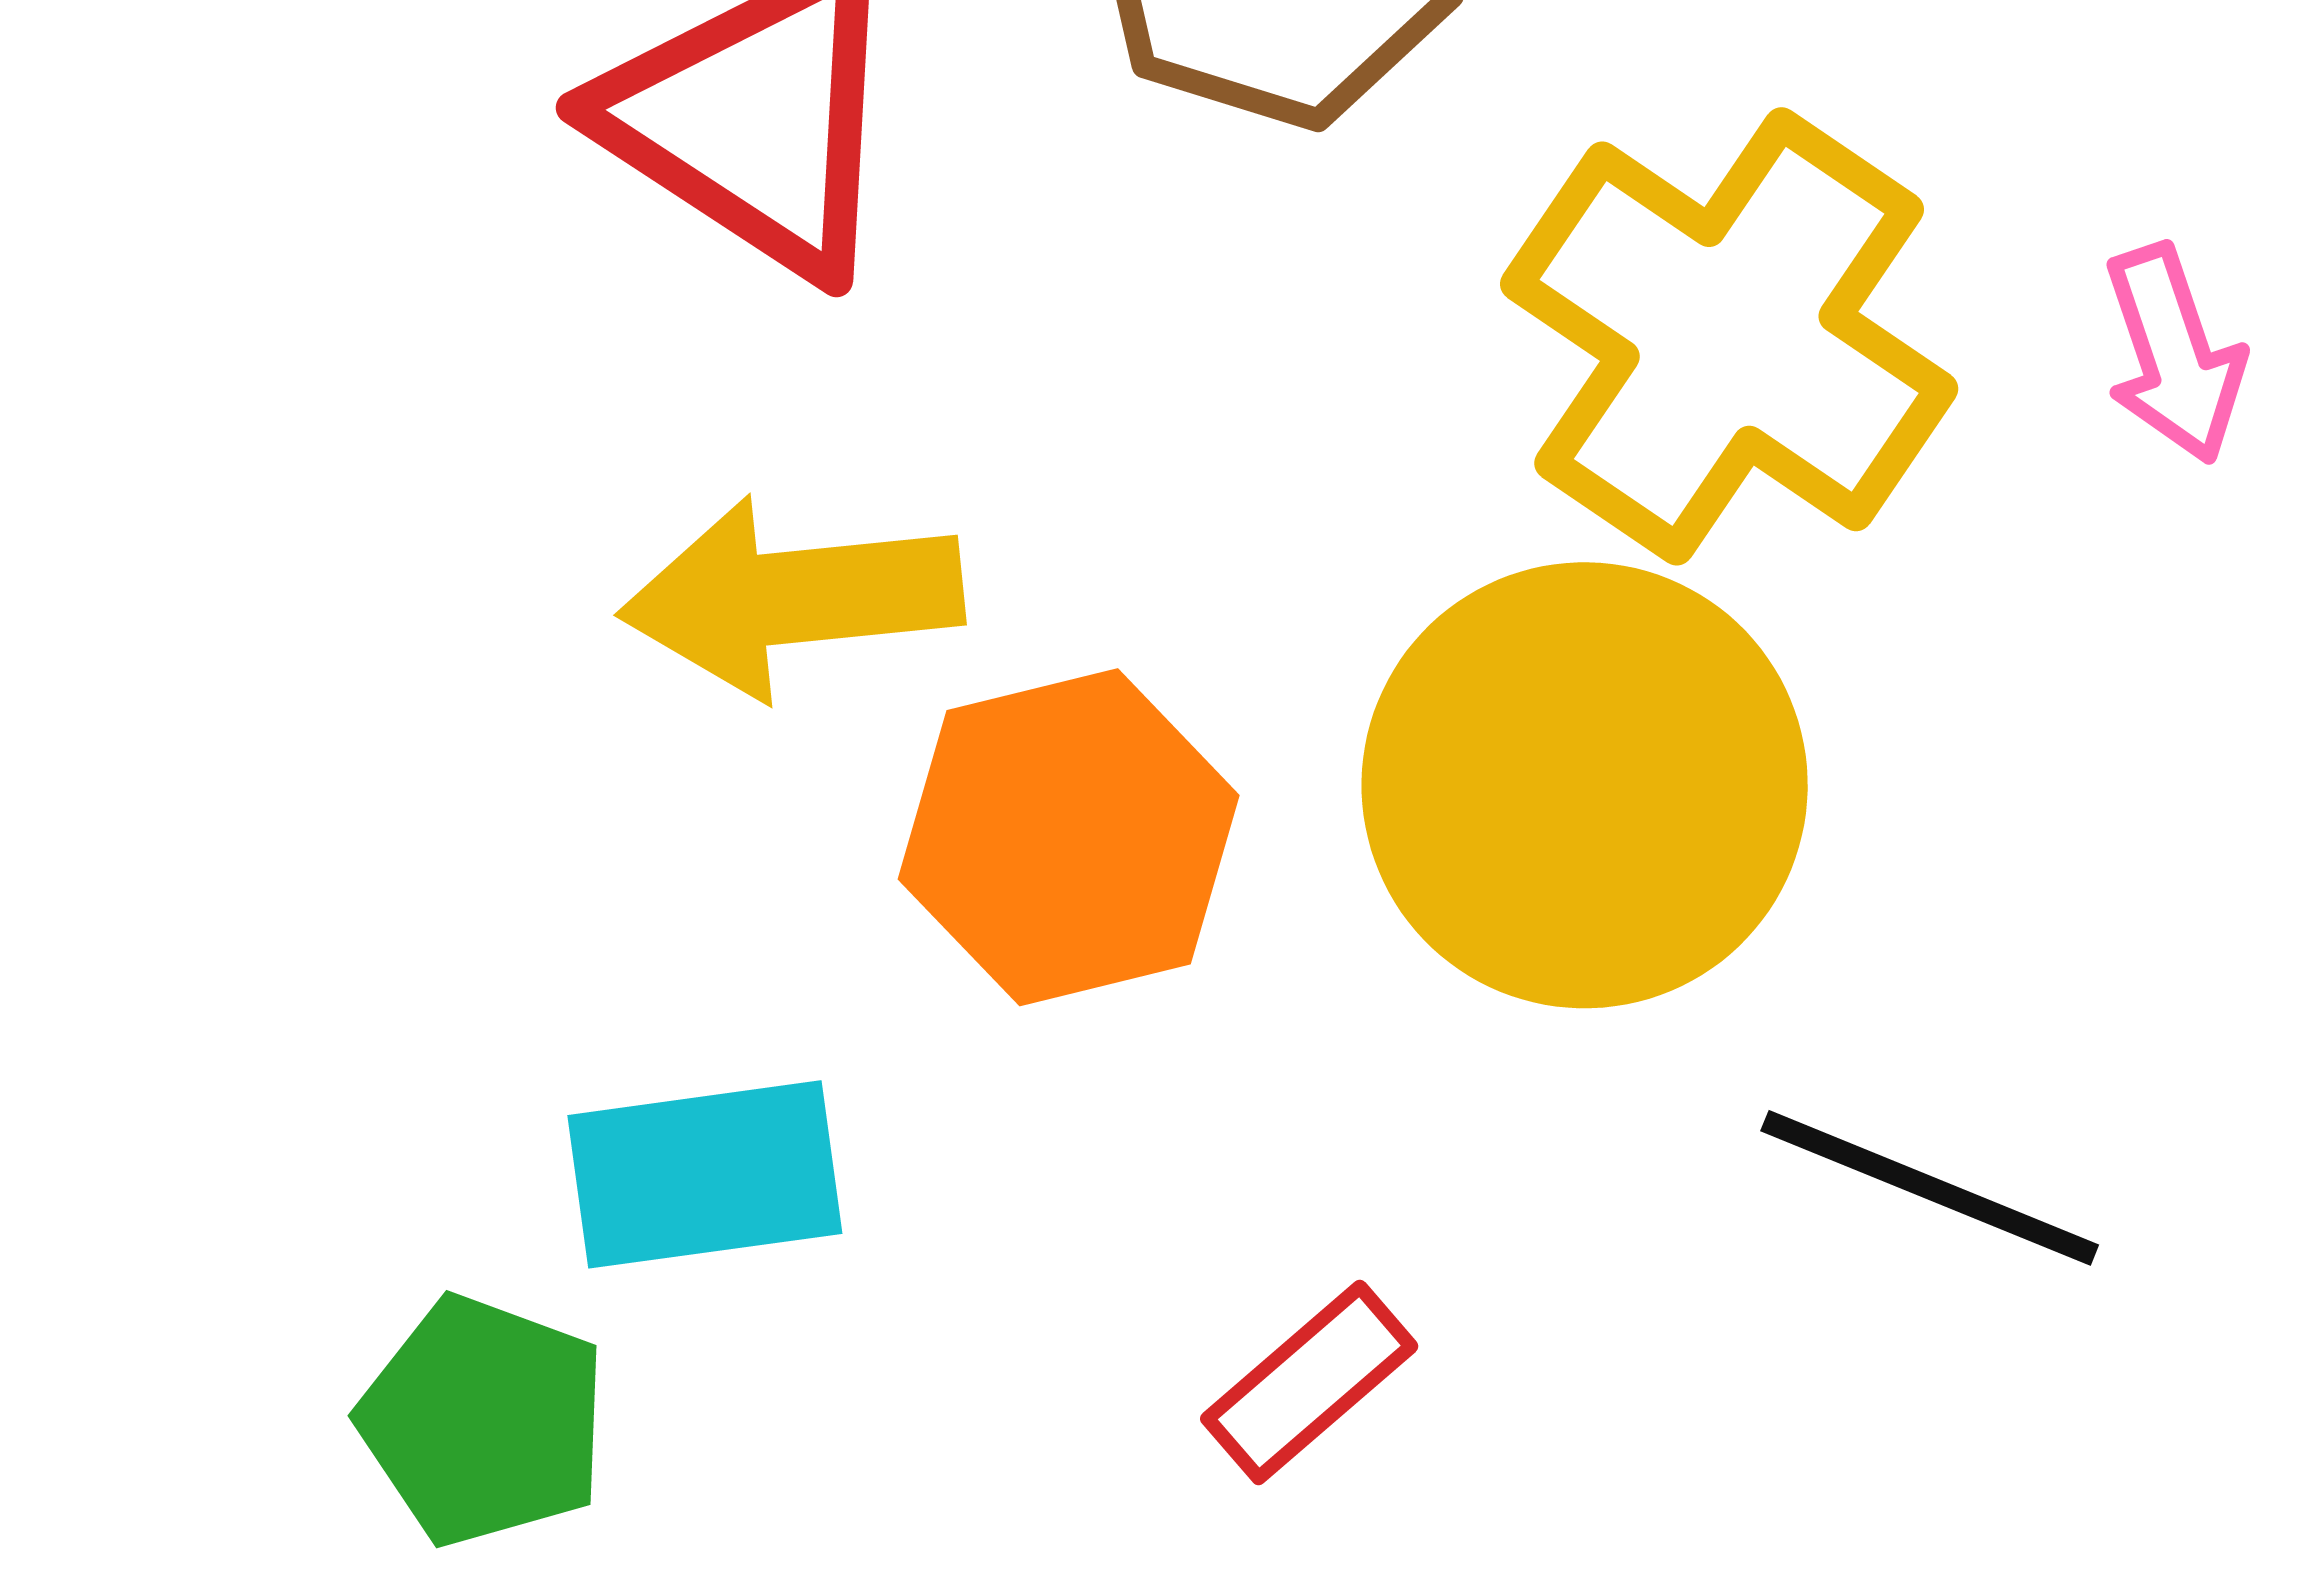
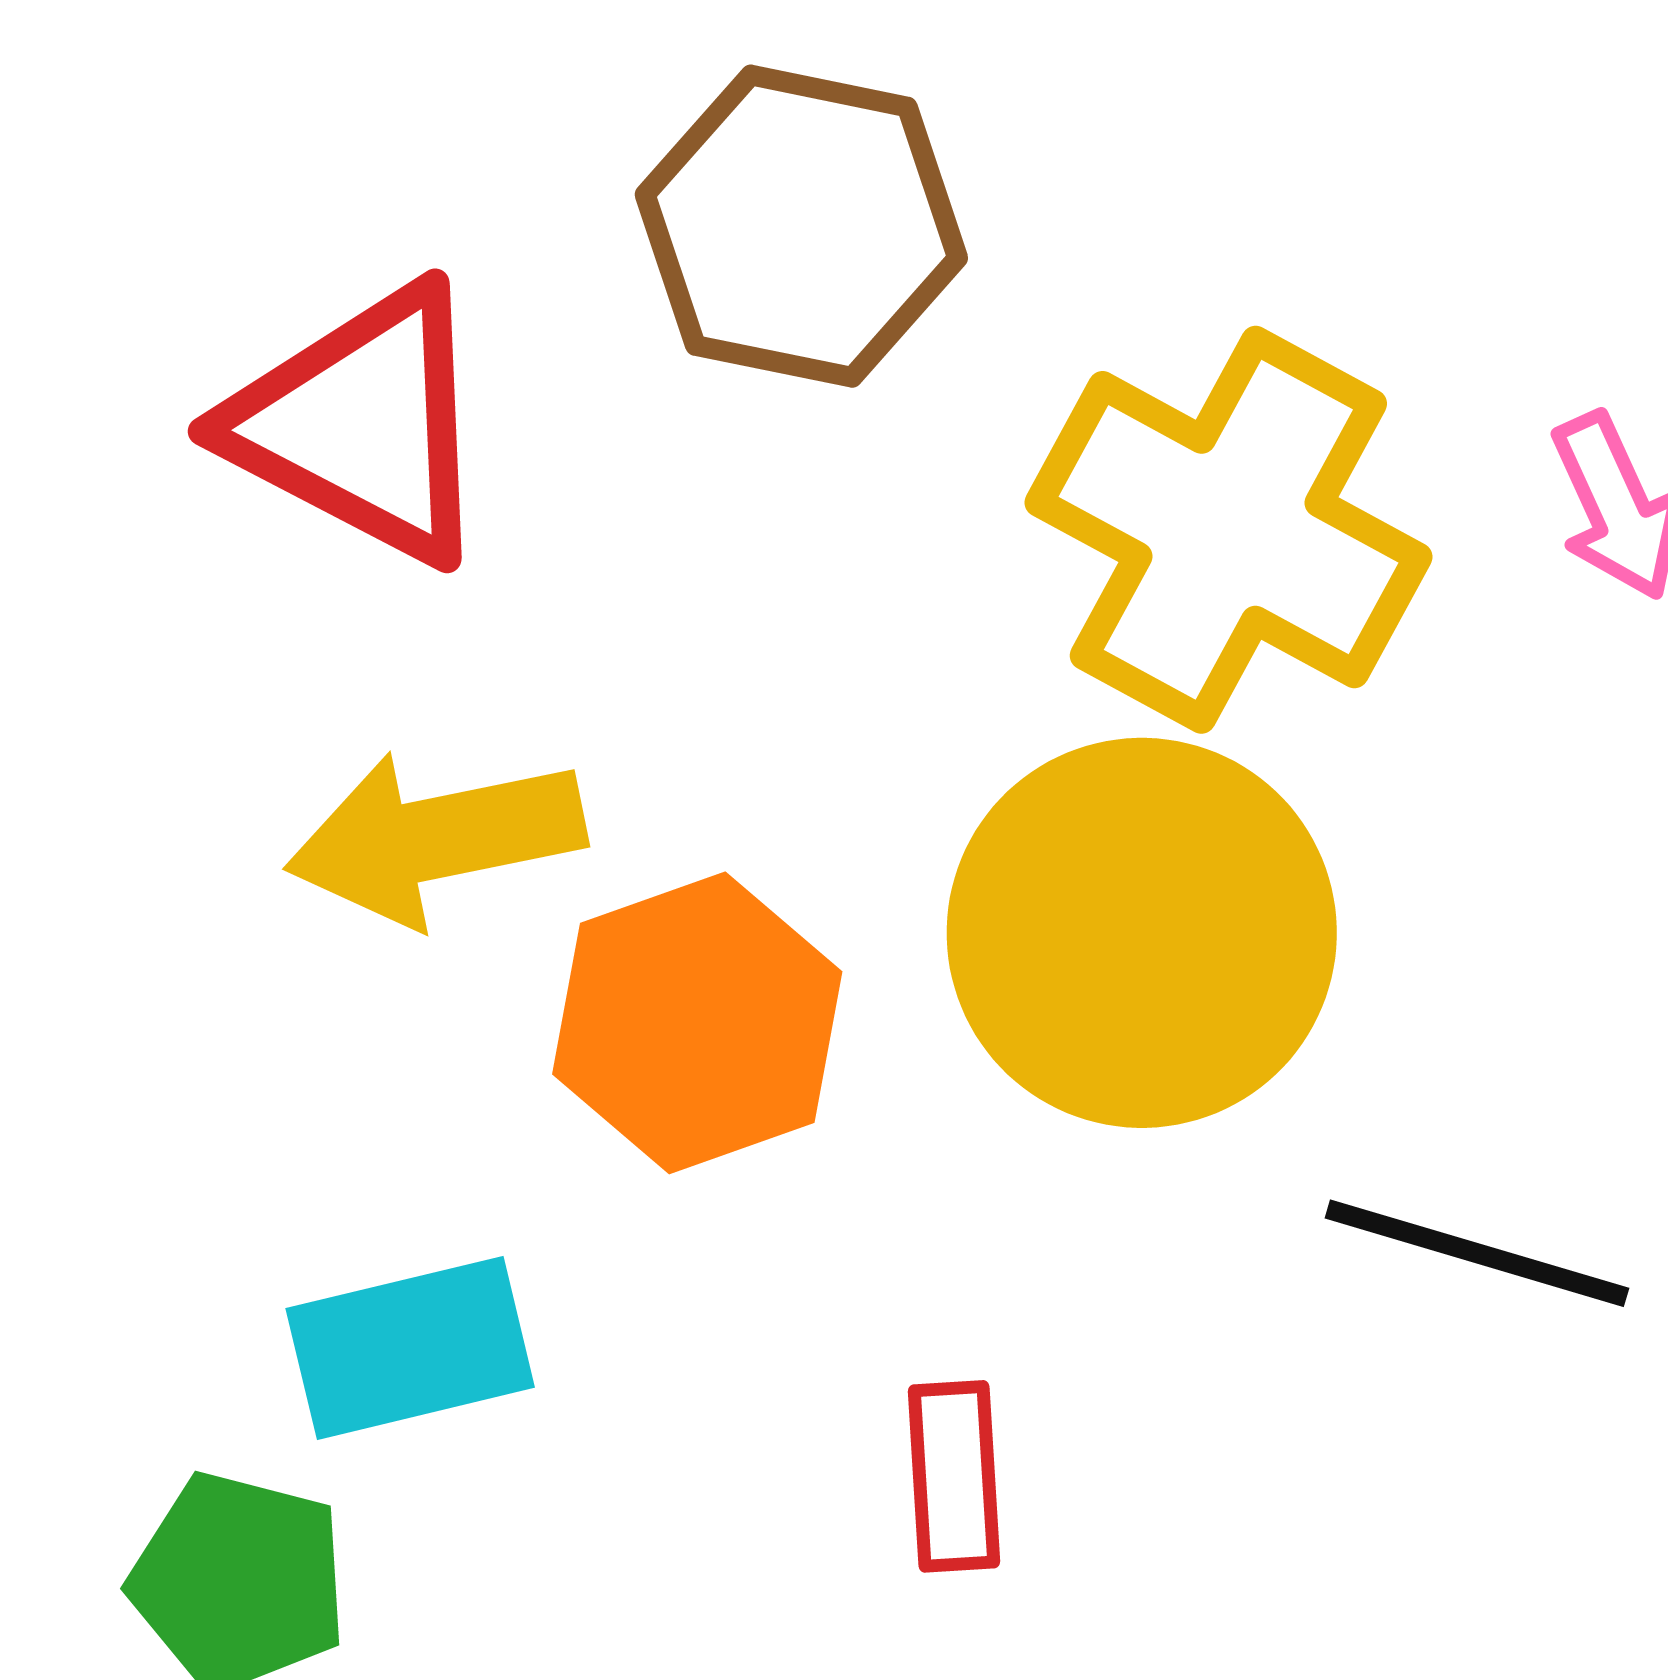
red rectangle: (1309, 1382) -> (954, 1476), turned -47

